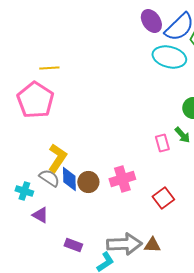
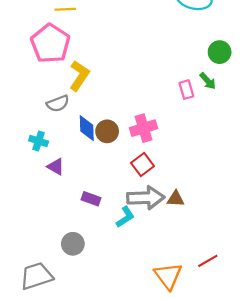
yellow L-shape: (57, 158) -> (79, 76), moved
gray semicircle: (49, 178) -> (58, 103), moved, turned 125
red square: (163, 198) -> (142, 165), moved

